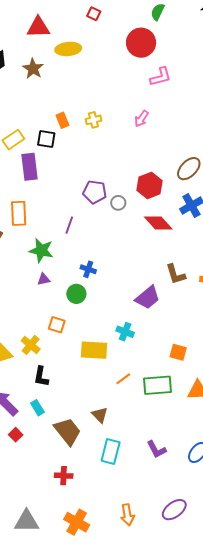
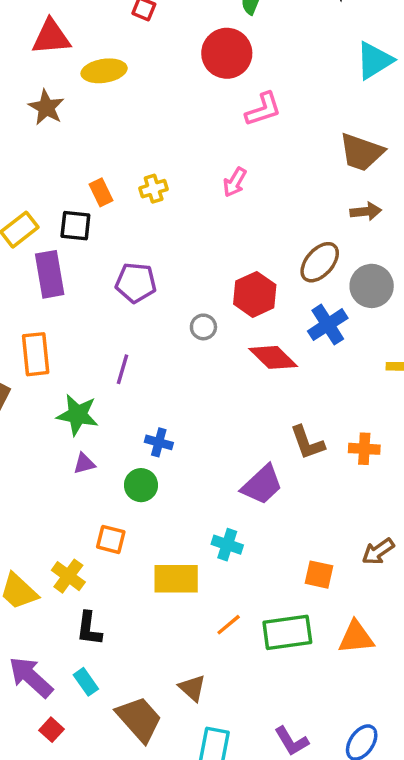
purple pentagon: (95, 192) -> (136, 283), moved

